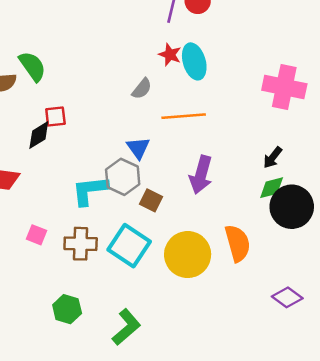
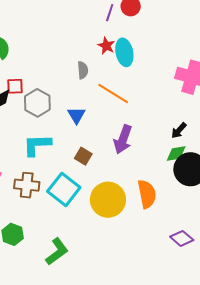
gray semicircle: (142, 89) -> (83, 70), turned -48
orange line: (184, 116) -> (113, 94), turned 32
gray hexagon: (123, 177) -> (37, 103), moved

